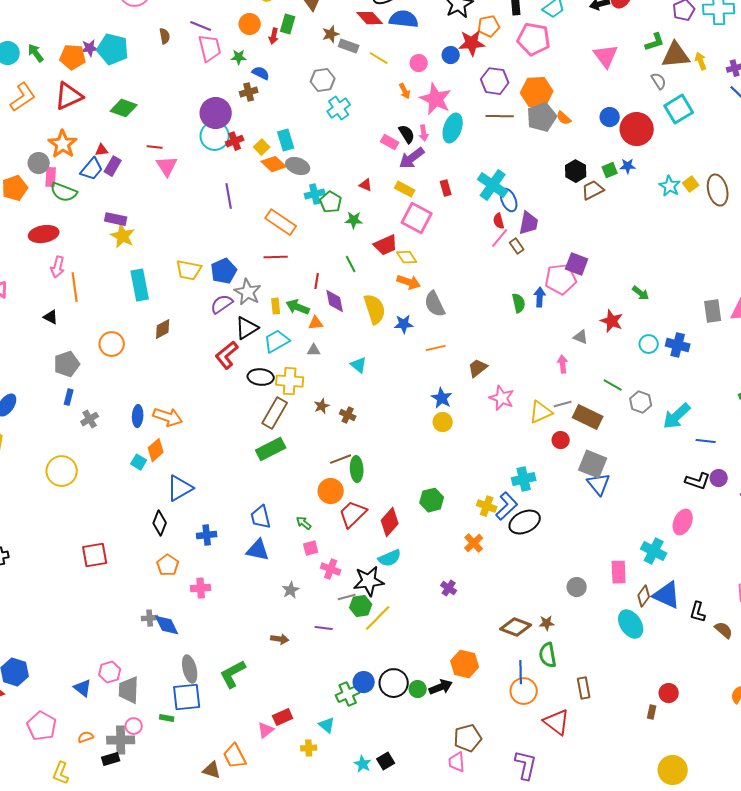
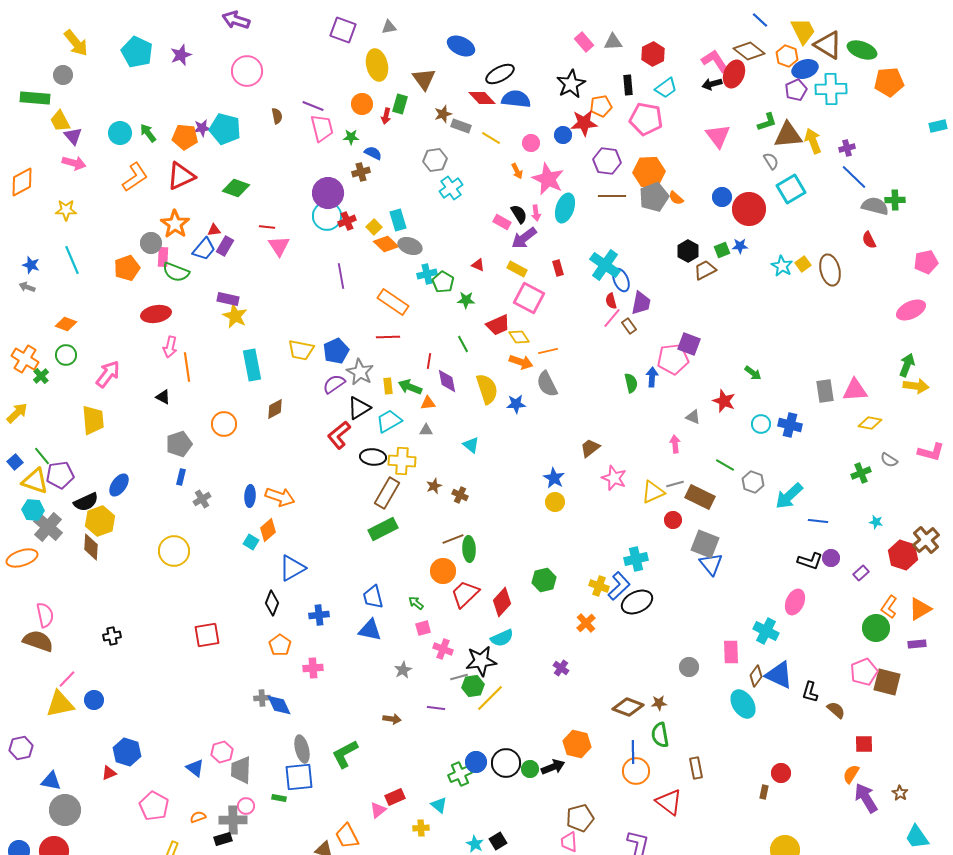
yellow arrow: (701, 61) -> (813, 141), size x1.4
orange line: (436, 348) -> (548, 351), moved

